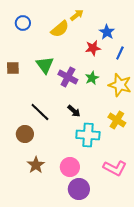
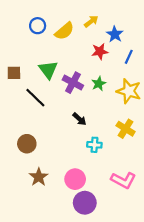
yellow arrow: (77, 15) -> (91, 21), moved
blue circle: (23, 23) -> (38, 26), moved
black line: (40, 112) -> (35, 98), moved
cyan cross: (88, 135) -> (94, 145), size x0.6

